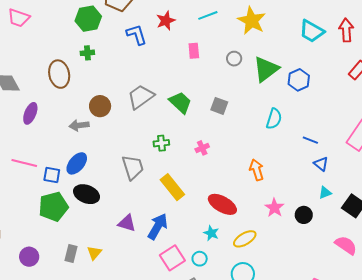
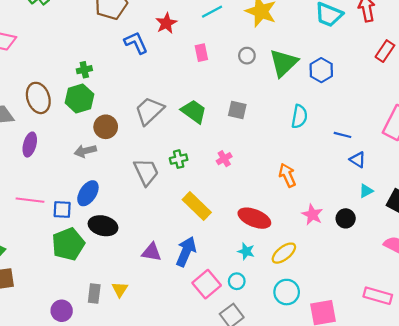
green hexagon: (88, 19) -> (79, 99), moved
brown ellipse: (59, 74) -> (38, 98), moved
gray trapezoid: (133, 167) -> (146, 172), moved
purple circle: (29, 257) -> (62, 311), moved

